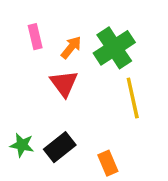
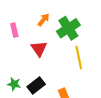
pink rectangle: (35, 37) -> (14, 30), moved
orange arrow: (71, 47) -> (44, 20), moved

